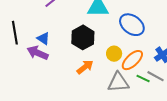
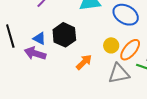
black hexagon: (83, 37) -> (64, 35), moved

